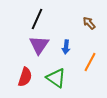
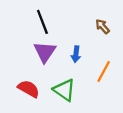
black line: (37, 19) -> (42, 22), turned -45
red semicircle: (25, 77) -> (29, 89), turned -78

